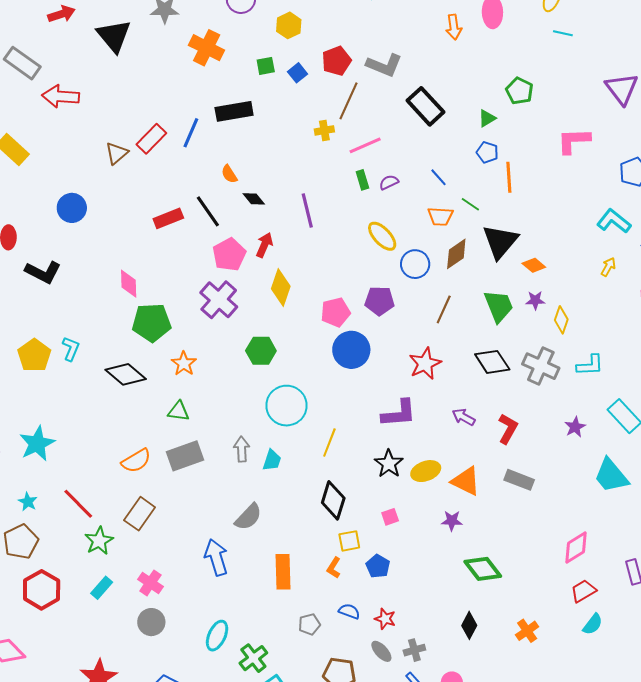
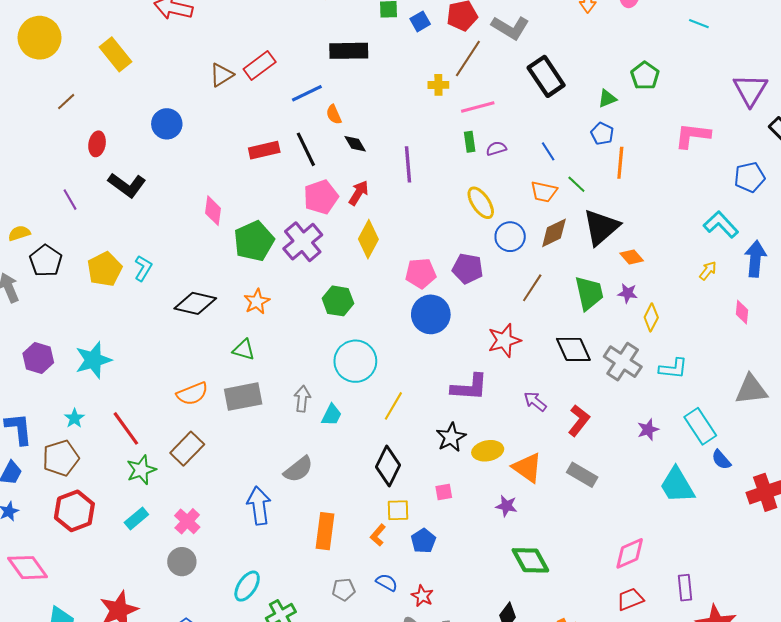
blue line: (191, 133) -> (307, 93), moved, turned 32
green pentagon: (152, 323) -> (254, 241), moved, turned -30
black diamond: (126, 374) -> (195, 303), turned -36

